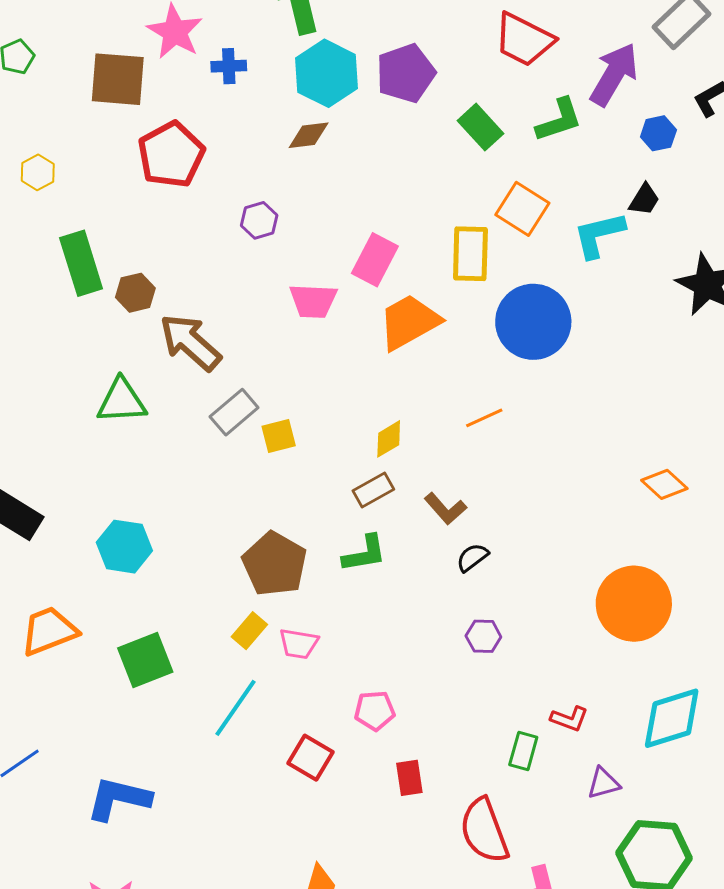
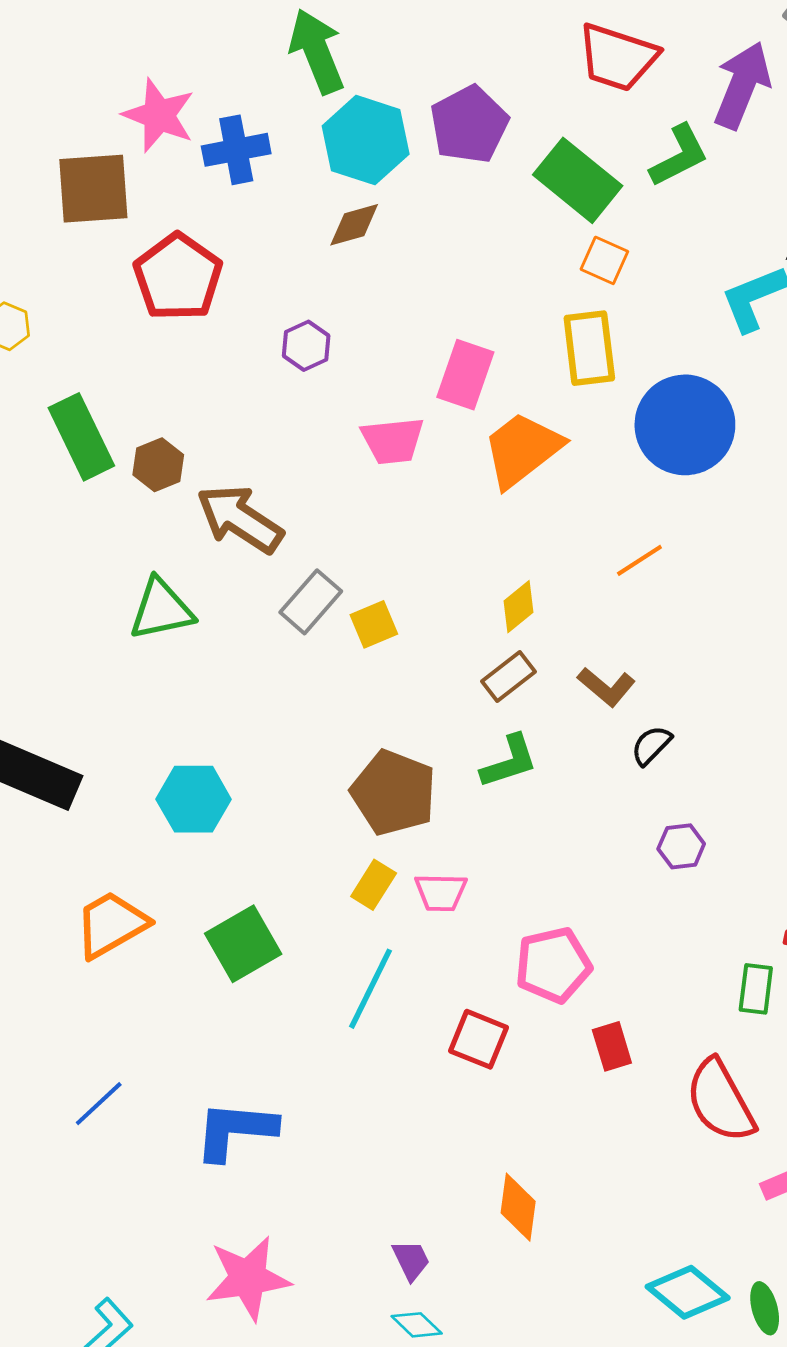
blue cross: (229, 66) -> (236, 150), size x1.4
green rectangle: (480, 127) -> (578, 180), size x1.4
orange square: (522, 209) -> (604, 260), moved, size x0.7
pink pentagon: (375, 711) -> (553, 965), size x1.4

